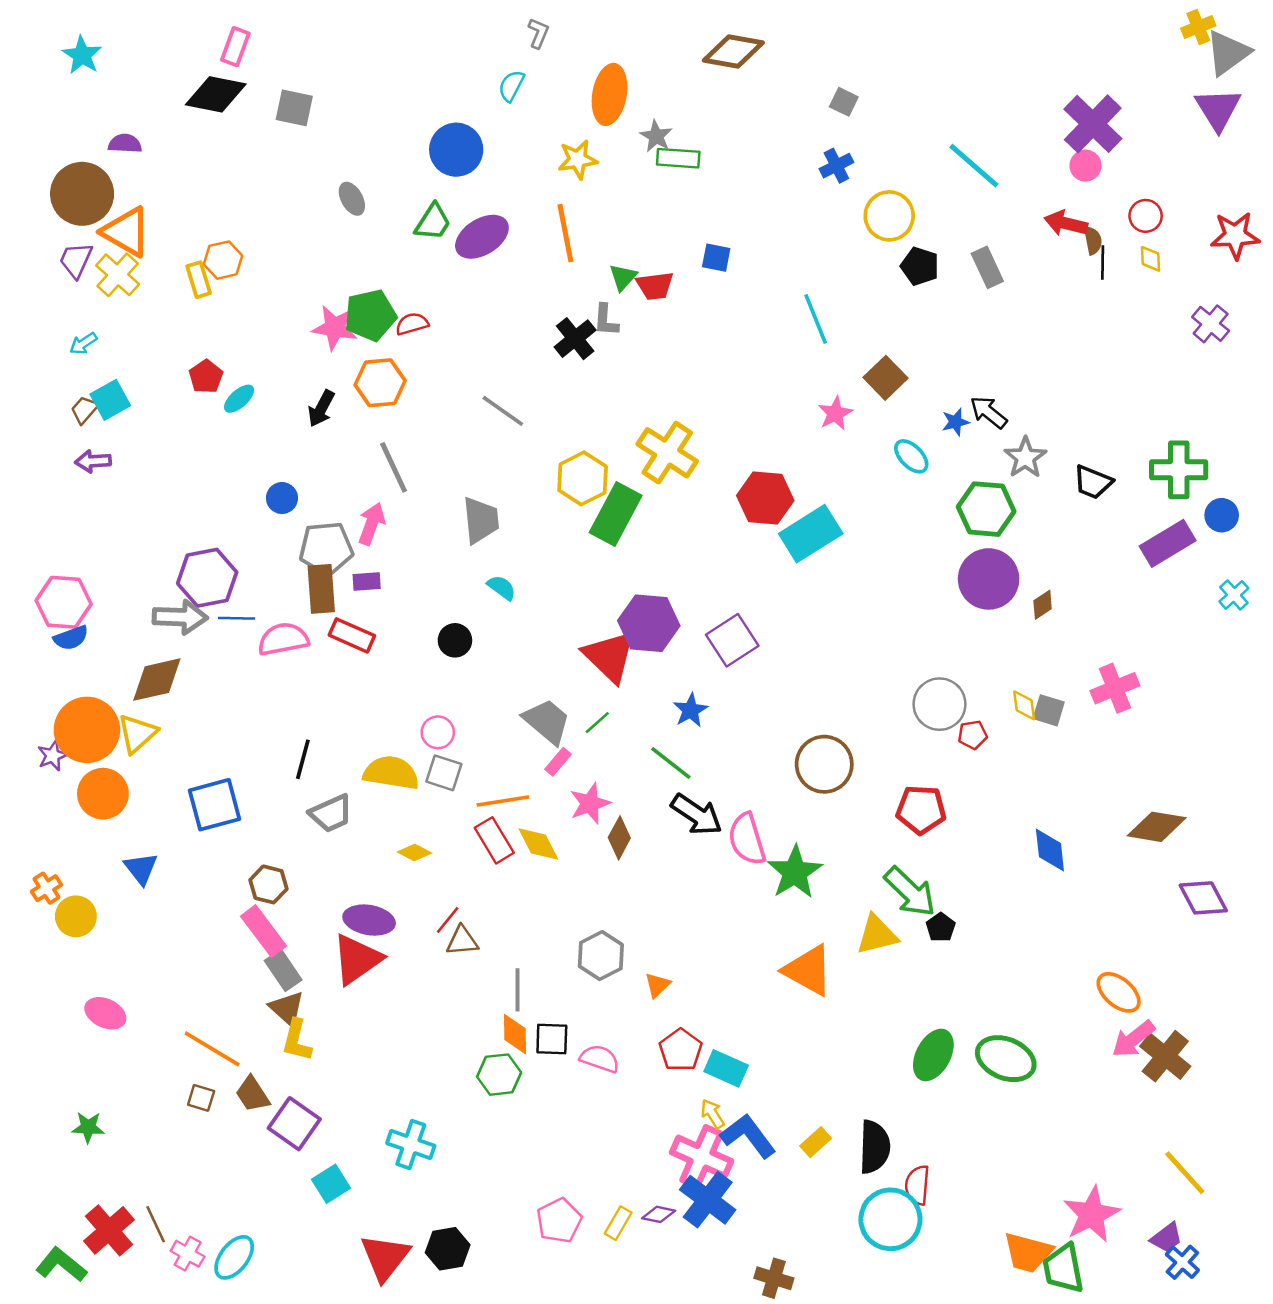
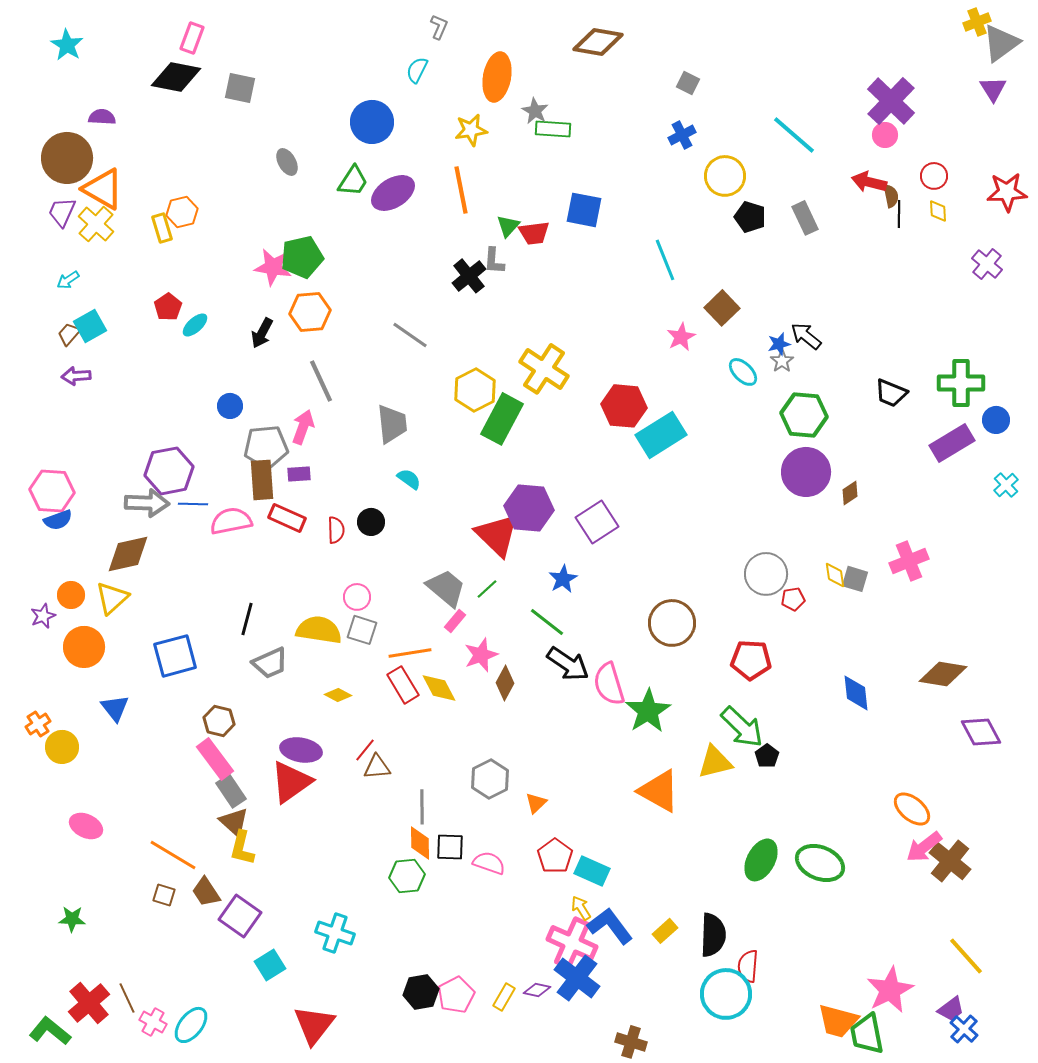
purple triangle: (1218, 109) -> (993, 89), size x0.7
blue square: (716, 258) -> (584, 210), size x1.5
red semicircle: (412, 324) -> (336, 530), moved, turned 104
gray star: (1025, 458) -> (782, 361), moved, size x0.7
orange circle: (87, 730) -> (71, 595), size x0.5
black hexagon: (448, 1249) -> (421, 992), moved

